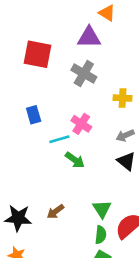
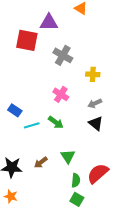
purple triangle: (89, 37) -> (49, 22), moved
blue rectangle: (34, 115) -> (15, 110), moved, turned -40
cyan line: (59, 139) -> (32, 125), moved
green triangle: (102, 209) -> (68, 156), moved

